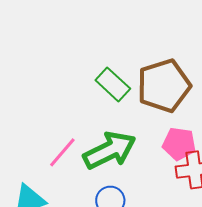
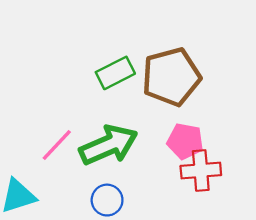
green rectangle: (113, 84) -> (115, 73), turned -72

